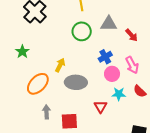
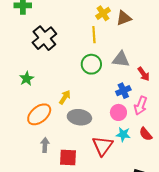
blue cross: (105, 57) -> (123, 91), moved
pink arrow: (132, 65) -> (141, 106), turned 42
red triangle: (101, 107) -> (103, 146), size x1.5

